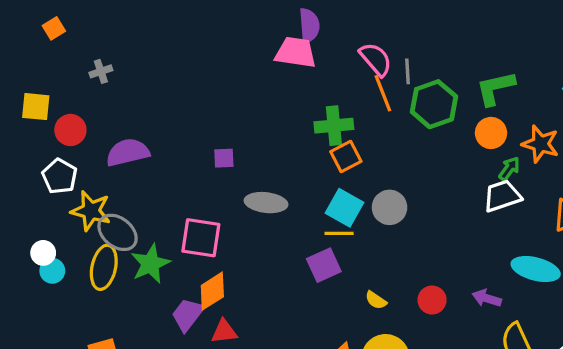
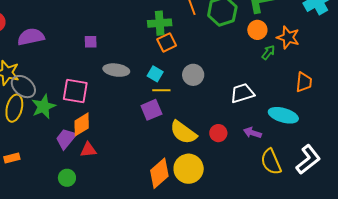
white trapezoid: (502, 196) -> (242, 93), moved
cyan square: (345, 208) -> (155, 74), moved, size x0.7
yellow semicircle: (376, 300) -> (183, 132), size x2.0

